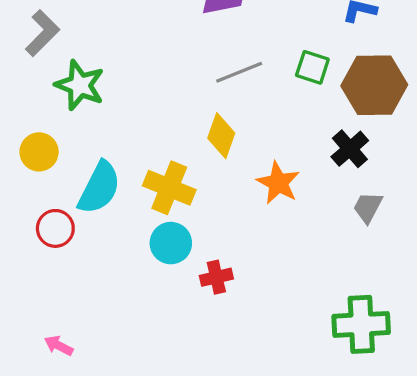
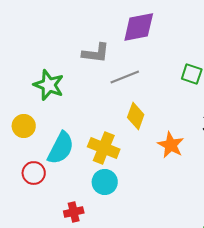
gray L-shape: (42, 33) -> (96, 53), moved, turned 52
gray line: (239, 72) -> (125, 77), moved
red cross: (216, 277) -> (74, 212), moved

